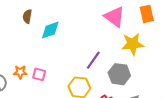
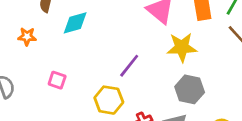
orange star: (20, 72) -> (27, 37), moved
gray hexagon: (119, 74) -> (190, 89), moved

